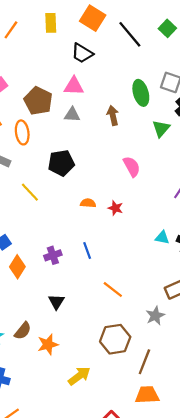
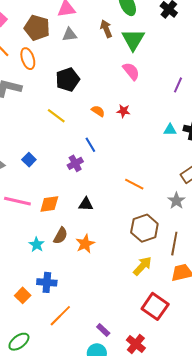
green triangle: (161, 129) -> (133, 40), moved, size x1.4
yellow line: (30, 192) -> (56, 116), moved
orange semicircle: (88, 203) -> (98, 111), turned 40
blue line: (87, 250) -> (90, 145), moved
orange diamond: (17, 267) -> (49, 204), moved, turned 60
black triangle: (56, 302) -> (86, 204), turned -49
yellow arrow: (79, 376) -> (142, 266), moved

